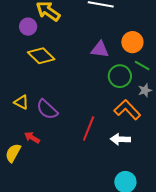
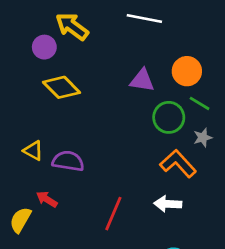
purple semicircle: (47, 109) -> (68, 161), turned 145
red line: (89, 128) -> (113, 214), moved

